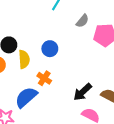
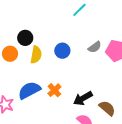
gray semicircle: (82, 21) -> (95, 47), moved
orange cross: (44, 78) -> (54, 90), moved

